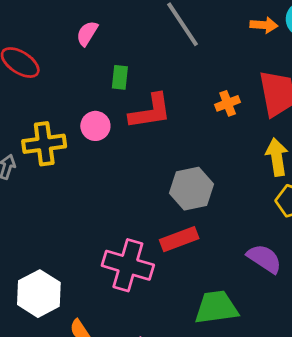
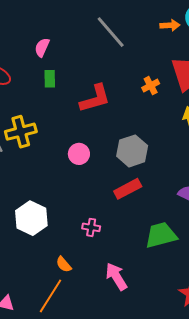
green rectangle: (120, 77) -> (50, 79), moved
pink circle: (95, 126) -> (79, 154), moved
pink cross: (128, 265) -> (91, 227), moved, size x0.5
white hexagon: (39, 294) -> (31, 218), moved

